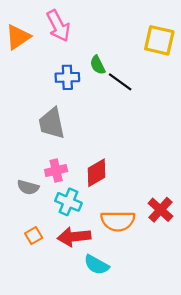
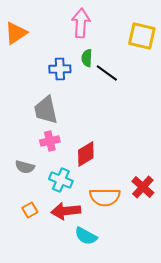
pink arrow: (58, 26) -> (81, 23), moved, turned -148
green semicircle: (98, 65) -> (87, 58), turned 30
pink cross: (56, 171) -> (50, 141), moved

